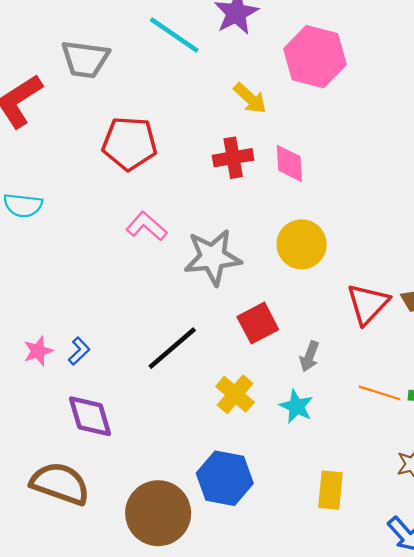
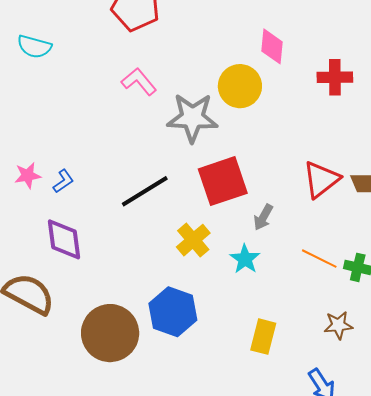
red cross: (233, 158) -> (335, 77), moved
yellow circle: (302, 244) -> (240, 86), moved
red square: (258, 323) -> (223, 181), size x1.4

